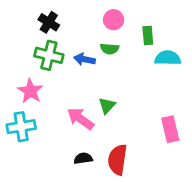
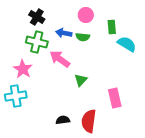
cyan semicircle: (168, 58) -> (127, 44), turned 30
blue arrow: (84, 59) -> (64, 33), moved
pink arrow: (81, 119) -> (60, 59), moved
pink rectangle: (170, 129) -> (115, 98), moved

